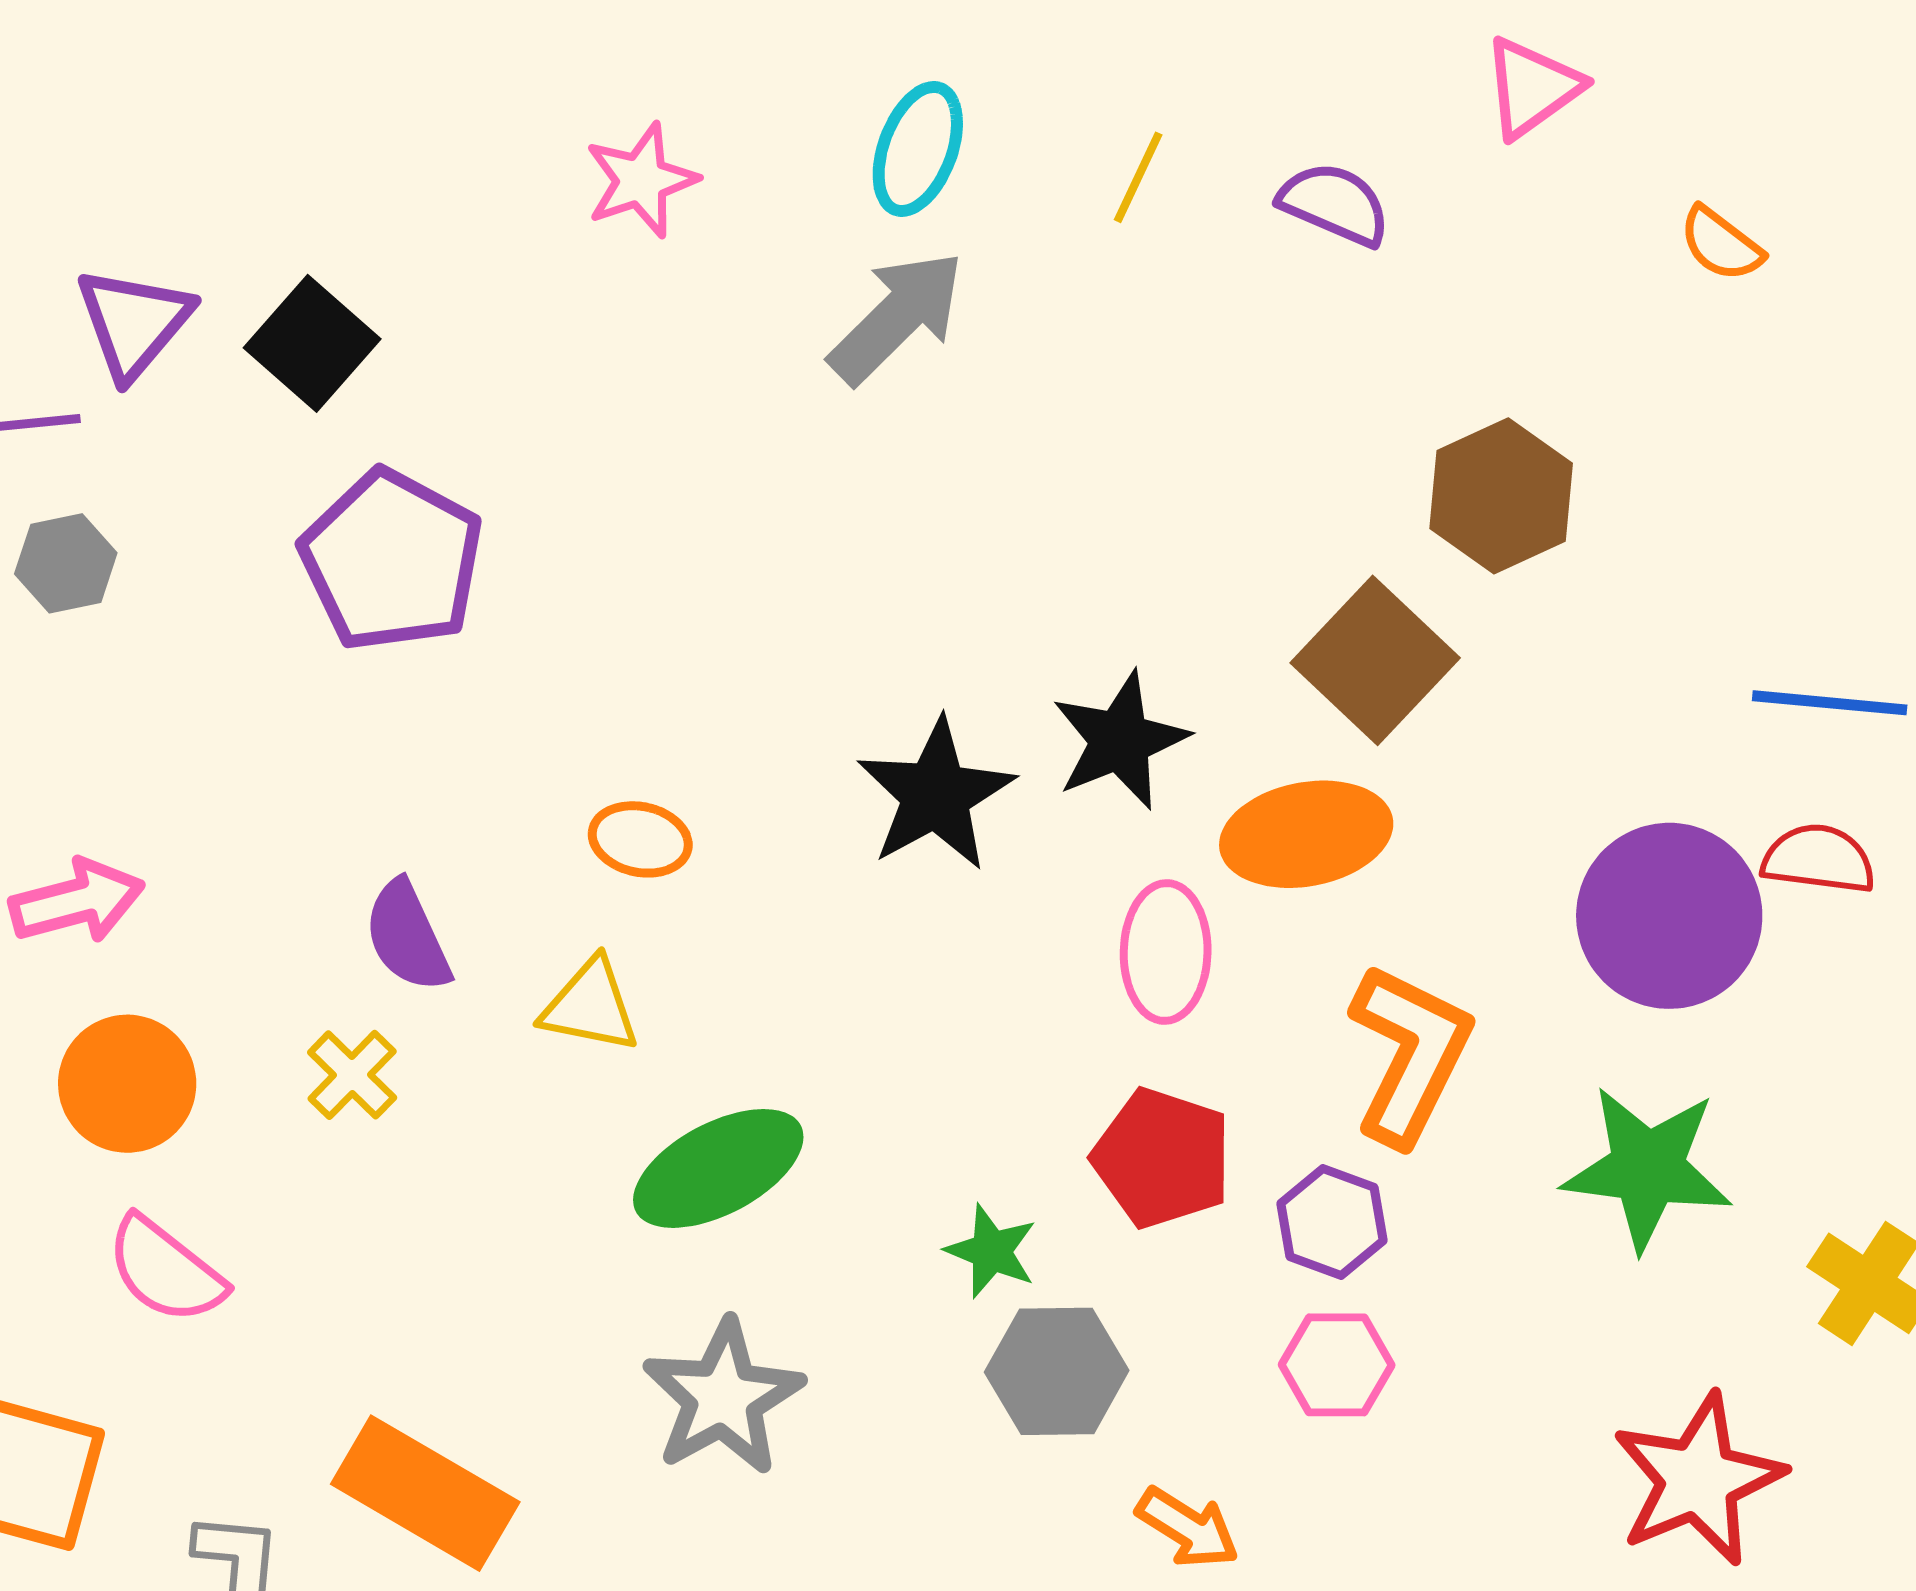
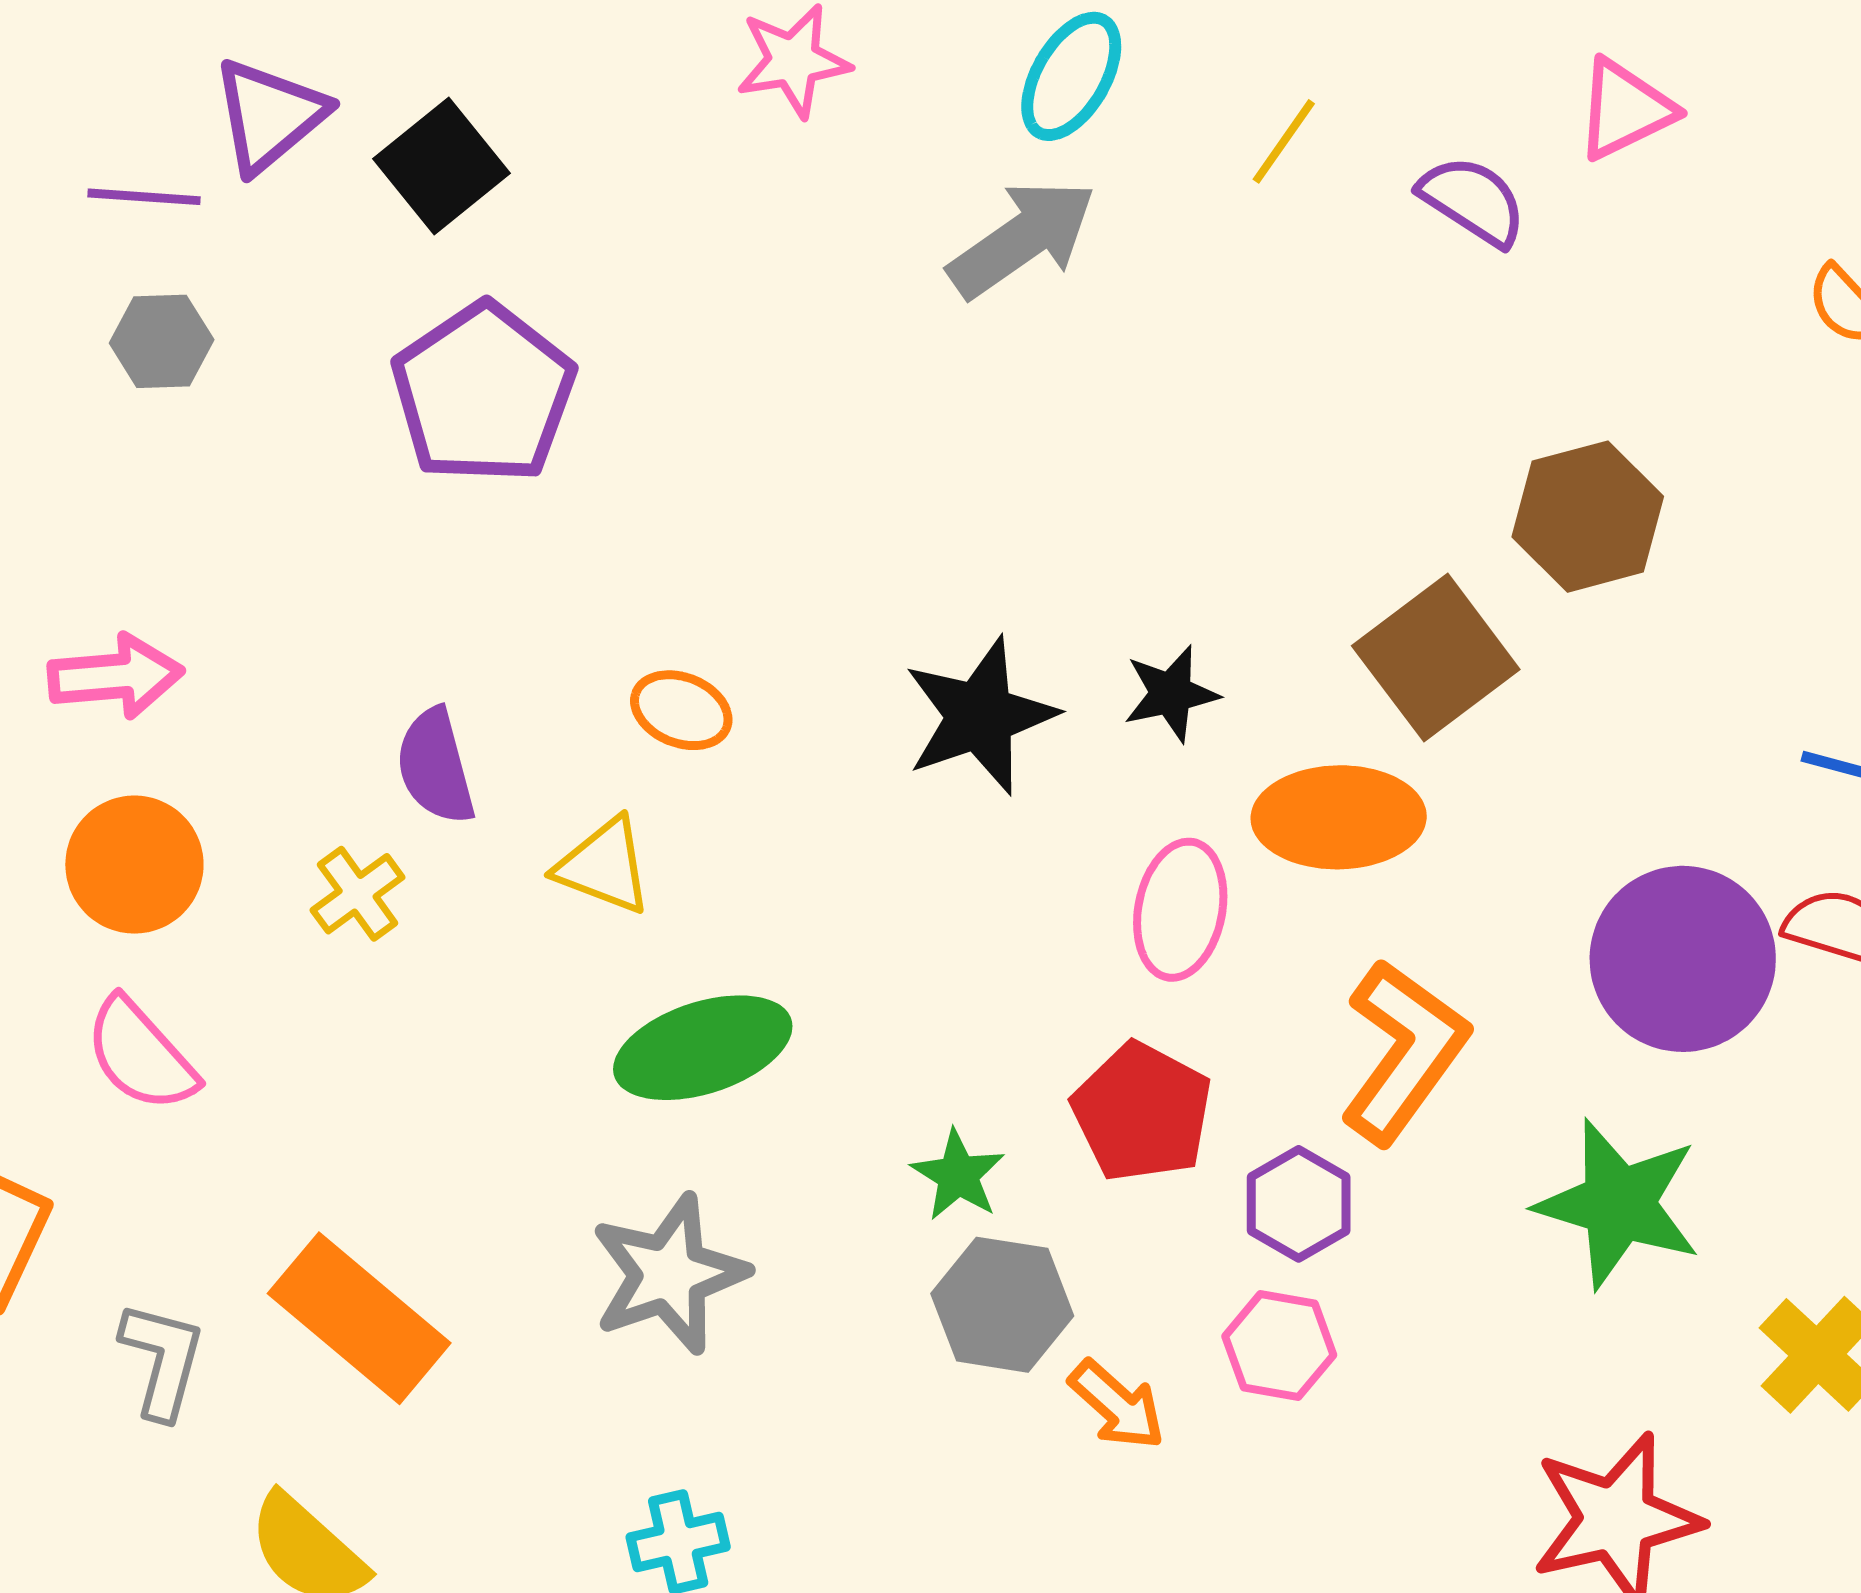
pink triangle: (1532, 87) -> (1625, 109), moved
black star: (1120, 741) -> (1171, 694), size x0.7
orange arrow: (1188, 1528) -> (1117, 1405), moved

